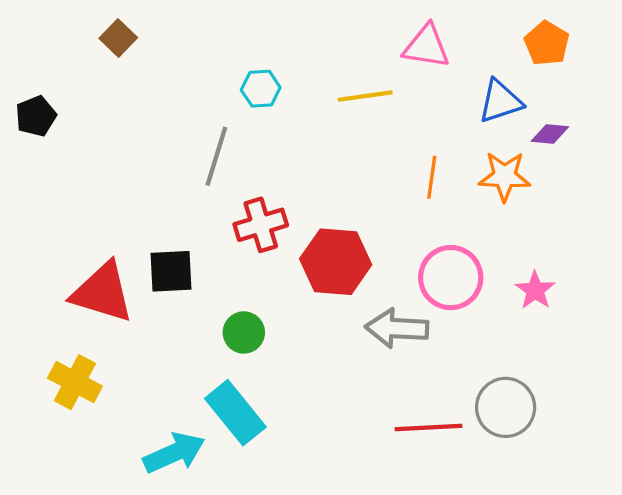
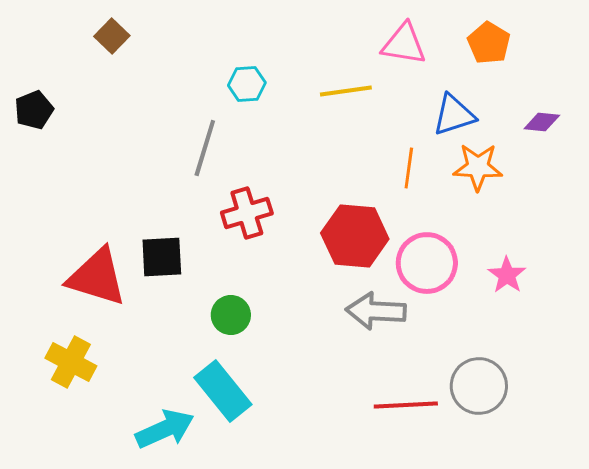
orange pentagon: (547, 43) -> (489, 43), moved
blue triangle: (500, 101) -> (454, 115), moved
purple diamond: (550, 134) -> (542, 122), moved
red hexagon: (336, 262) -> (355, 236), moved

